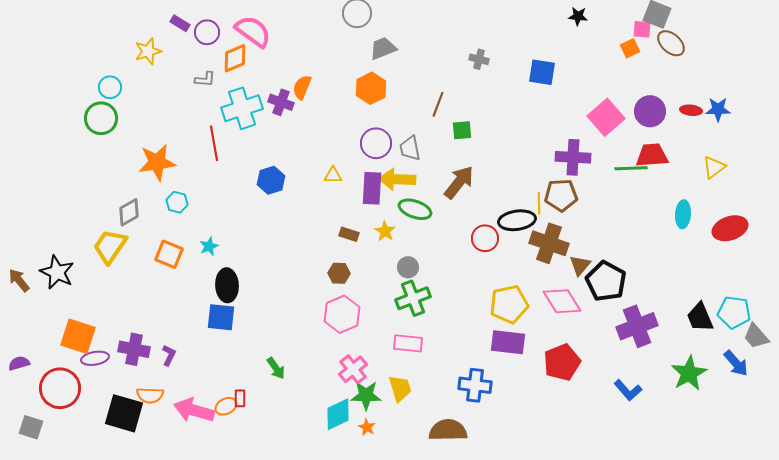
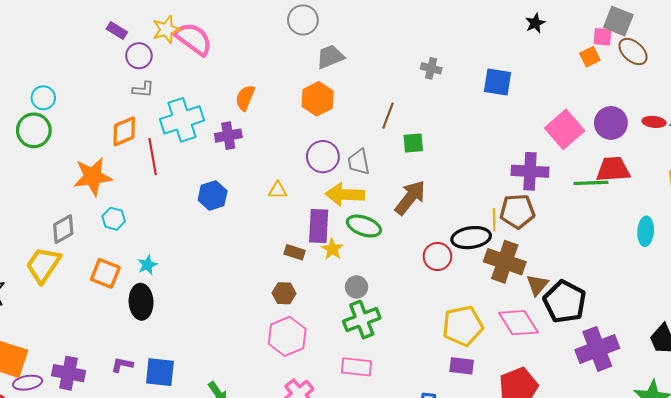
black star: (578, 16) -> (535, 23), turned -30
purple circle: (207, 32) -> (139, 56), moved
yellow star: (148, 51) -> (166, 29), moved
orange diamond: (235, 58) -> (124, 131), moved
purple cross: (281, 102) -> (228, 136), moved, turned -30
purple rectangle: (372, 188) -> (319, 226), moved
black ellipse: (227, 285) -> (141, 302), moved
blue square: (221, 317) -> (160, 372), moved
purple rectangle: (508, 342) -> (462, 366), size x0.7
purple L-shape: (169, 355) -> (122, 365), moved, turned -105

